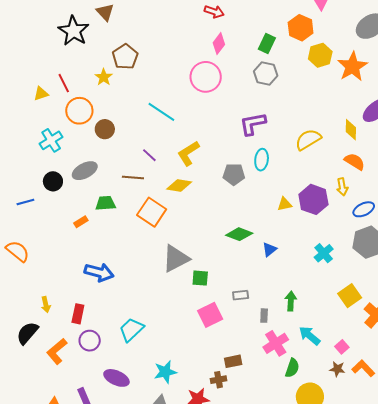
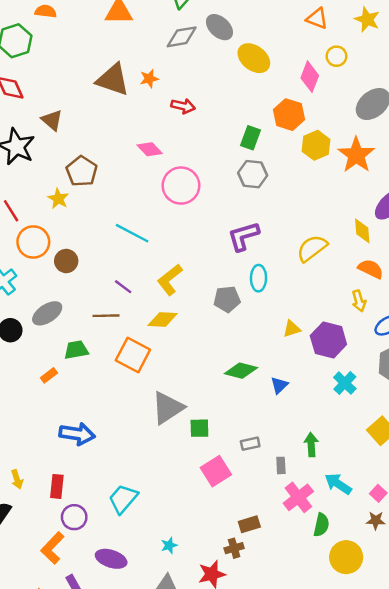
pink diamond: (219, 44) -> (150, 149), moved, turned -75
purple hexagon: (313, 199) -> (328, 340), moved
orange L-shape: (57, 351) -> (52, 548), moved
cyan star: (165, 372) -> (169, 545), size x0.6

